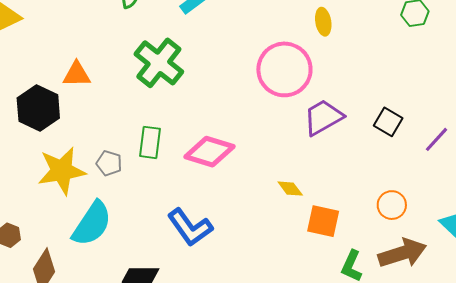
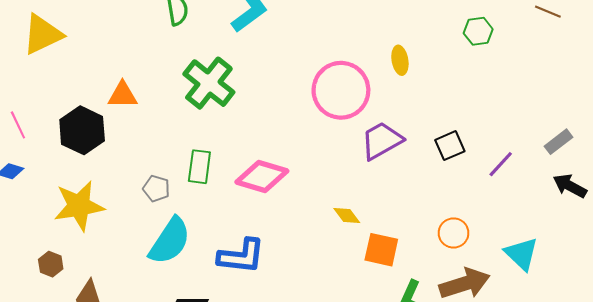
yellow ellipse: (323, 22) -> (400, 60), moved
black square: (388, 122) -> (450, 146), turned 36
yellow star: (62, 171) -> (79, 206), moved
cyan semicircle: (92, 224) -> (170, 241), moved
blue L-shape: (190, 227) -> (241, 256), turned -48

